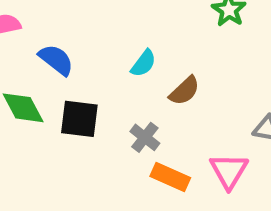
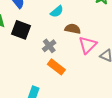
brown semicircle: (184, 91) -> (73, 29), turned -140
pink triangle: (229, 171) -> (88, 45), moved

